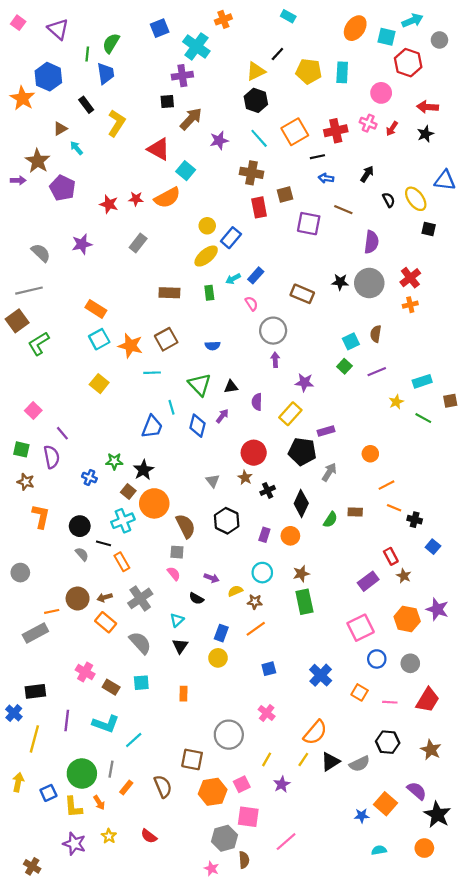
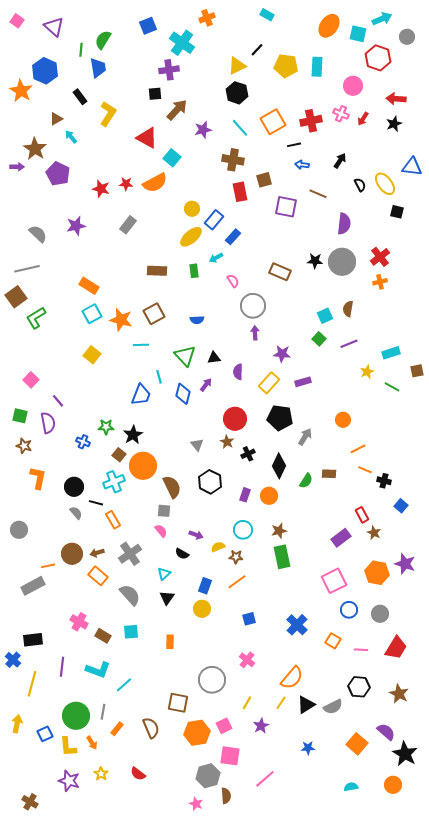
blue rectangle: (256, 275) -> (233, 237), moved
purple rectangle: (326, 431) -> (303, 382), moved
blue star: (362, 816) -> (308, 748), moved

